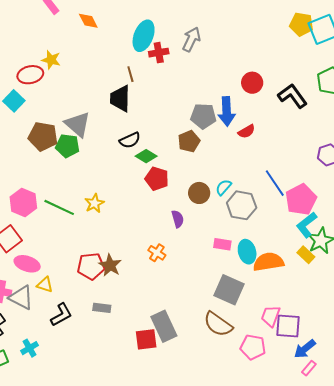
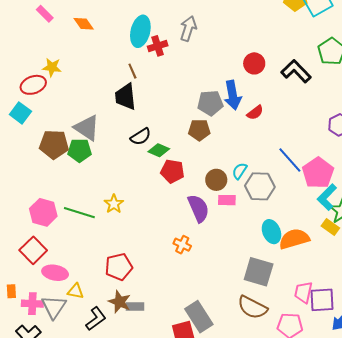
brown pentagon: (189, 141) -> (199, 130), turned 30
purple semicircle: (178, 219) -> (198, 208), size x1.6
pink rectangle: (222, 244) -> (227, 200), moved
brown star: (110, 265) -> (120, 302), moved
gray triangle: (21, 298) -> (54, 307), turned 44

